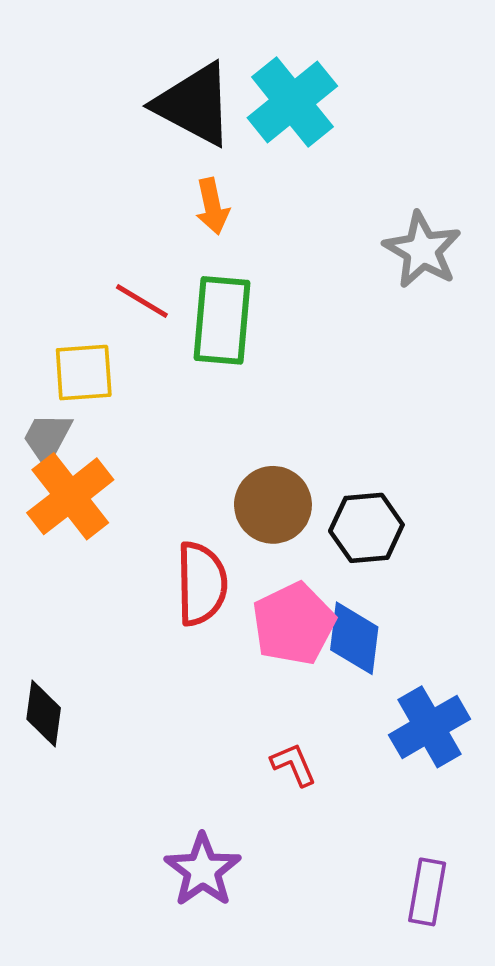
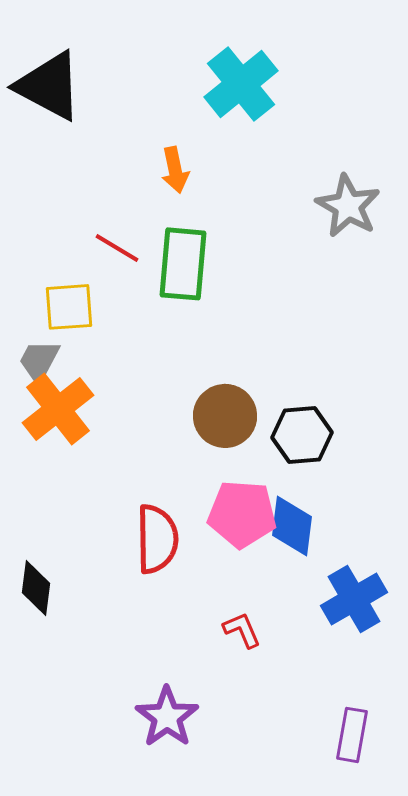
black triangle: (194, 104) -> (49, 86), moved
red semicircle: (201, 584) -> (157, 539), moved
pink pentagon: (294, 624) -> (242, 514), turned 30

